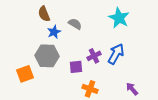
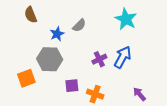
brown semicircle: (44, 14) -> (31, 15), moved
gray semicircle: (75, 24) -> (79, 25), turned 104
purple square: (76, 67) -> (72, 86), moved

